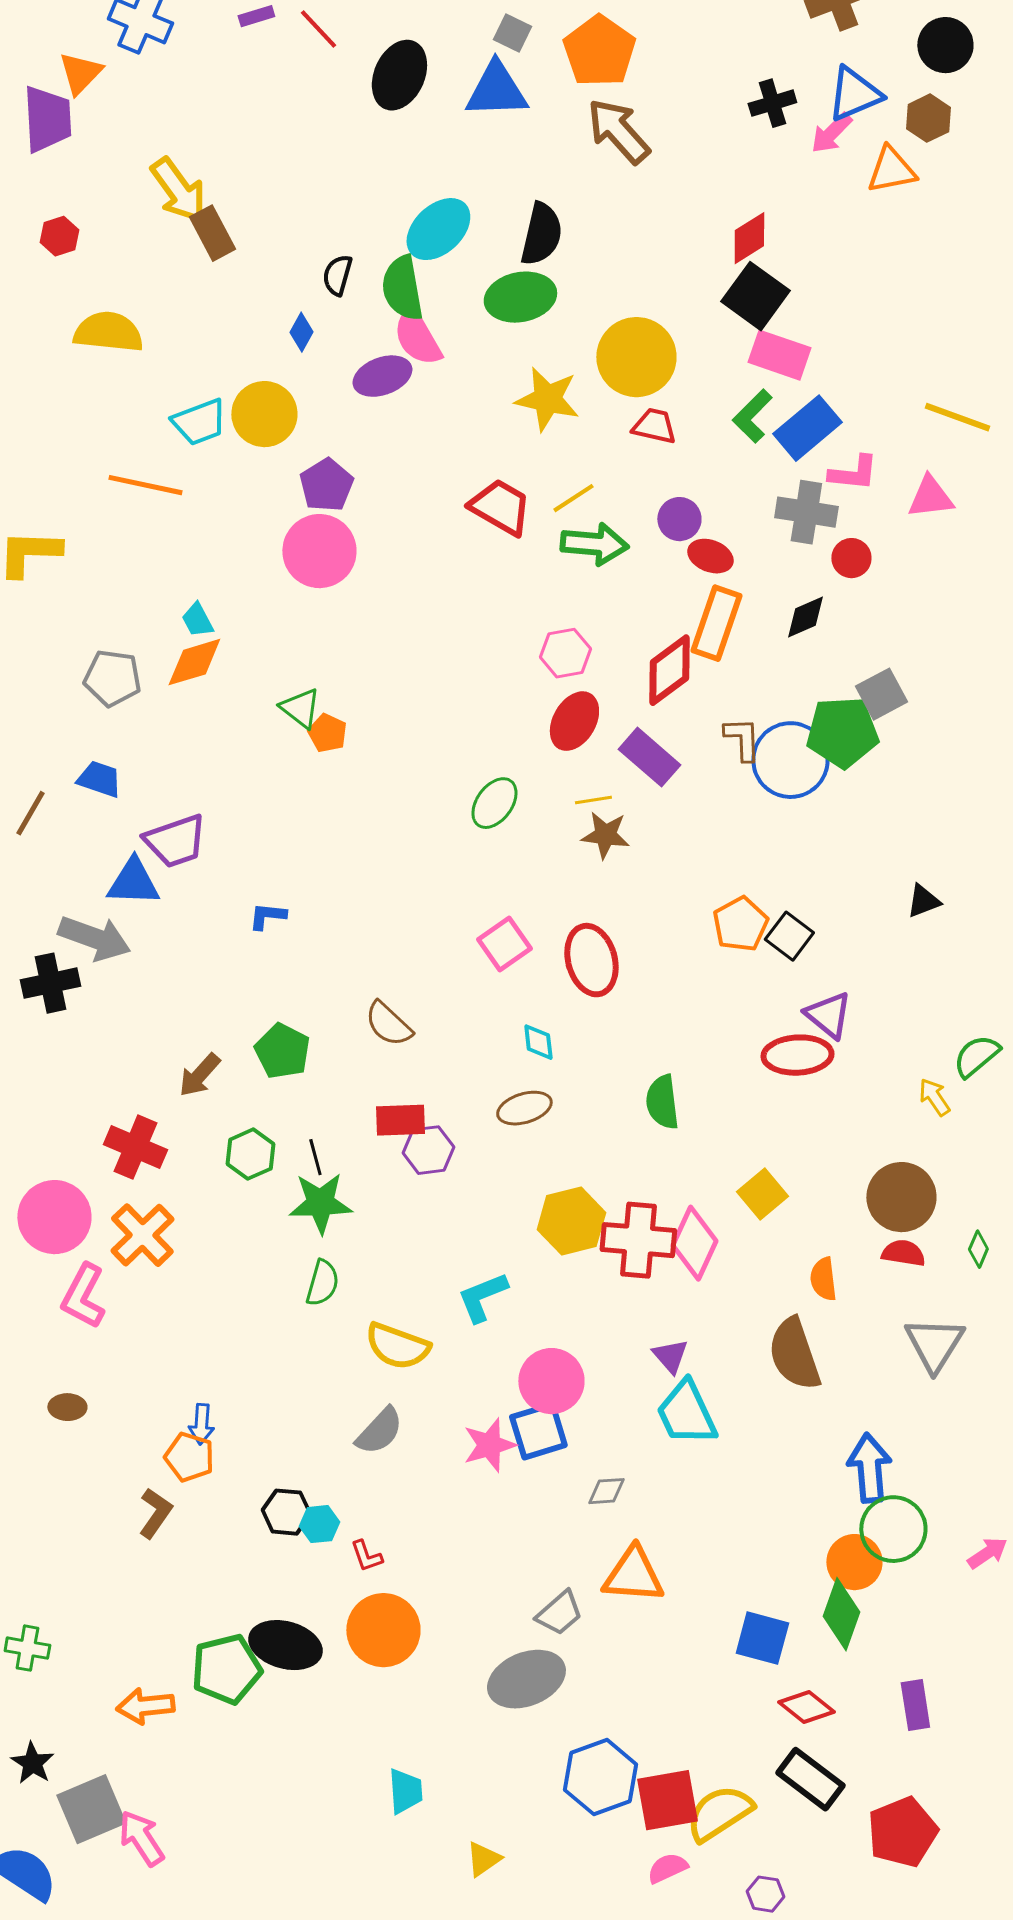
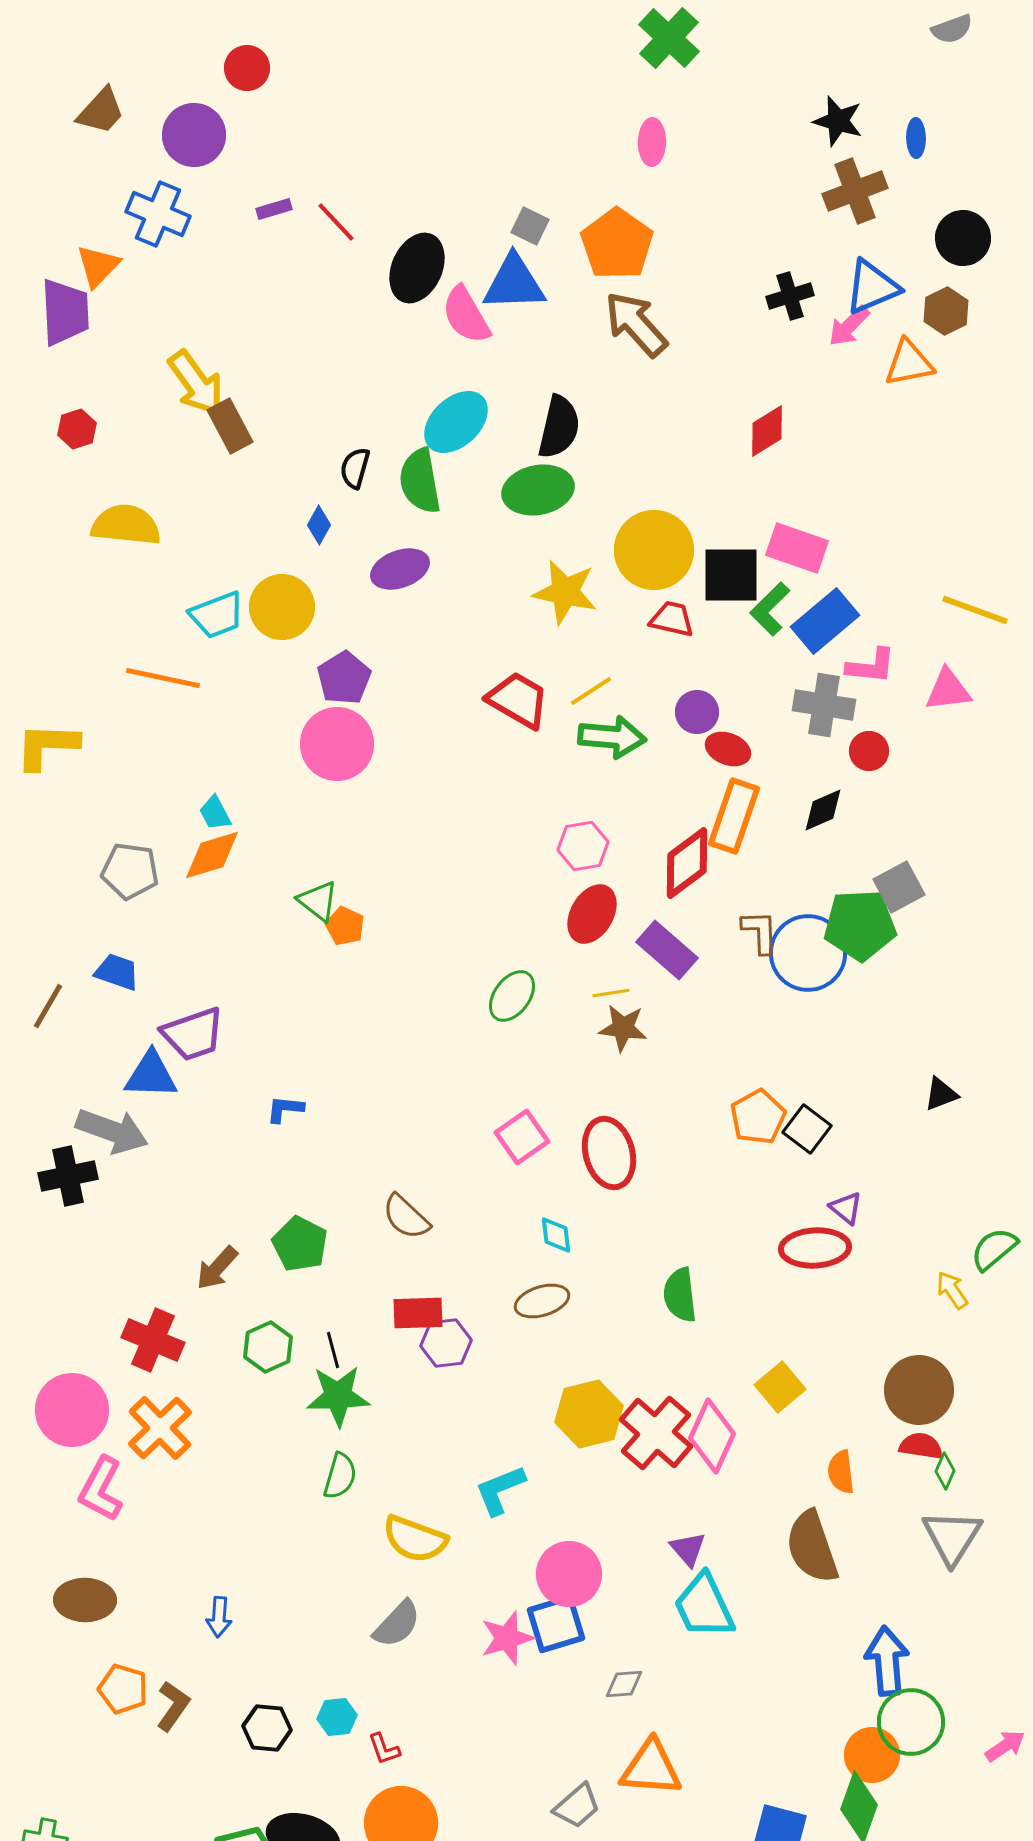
black square: (755, 296) -> (731, 575), moved, turned -36
pink semicircle: (417, 337) -> (466, 315), moved
purple triangle: (828, 1015) -> (846, 1208), size x0.7
red cross: (638, 1240) -> (656, 1433), turned 36
green diamond: (978, 1249) -> (945, 1471), moved
brown ellipse: (67, 1407) -> (85, 1600), size x1.6
orange pentagon: (189, 1457) -> (123, 1689), moved
black hexagon: (286, 1512) -> (267, 1728), moved

